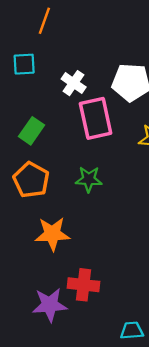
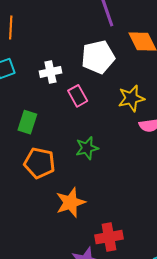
white cross: (74, 83) -> (50, 72), turned -30
pink rectangle: (96, 118) -> (78, 96), size x0.6

